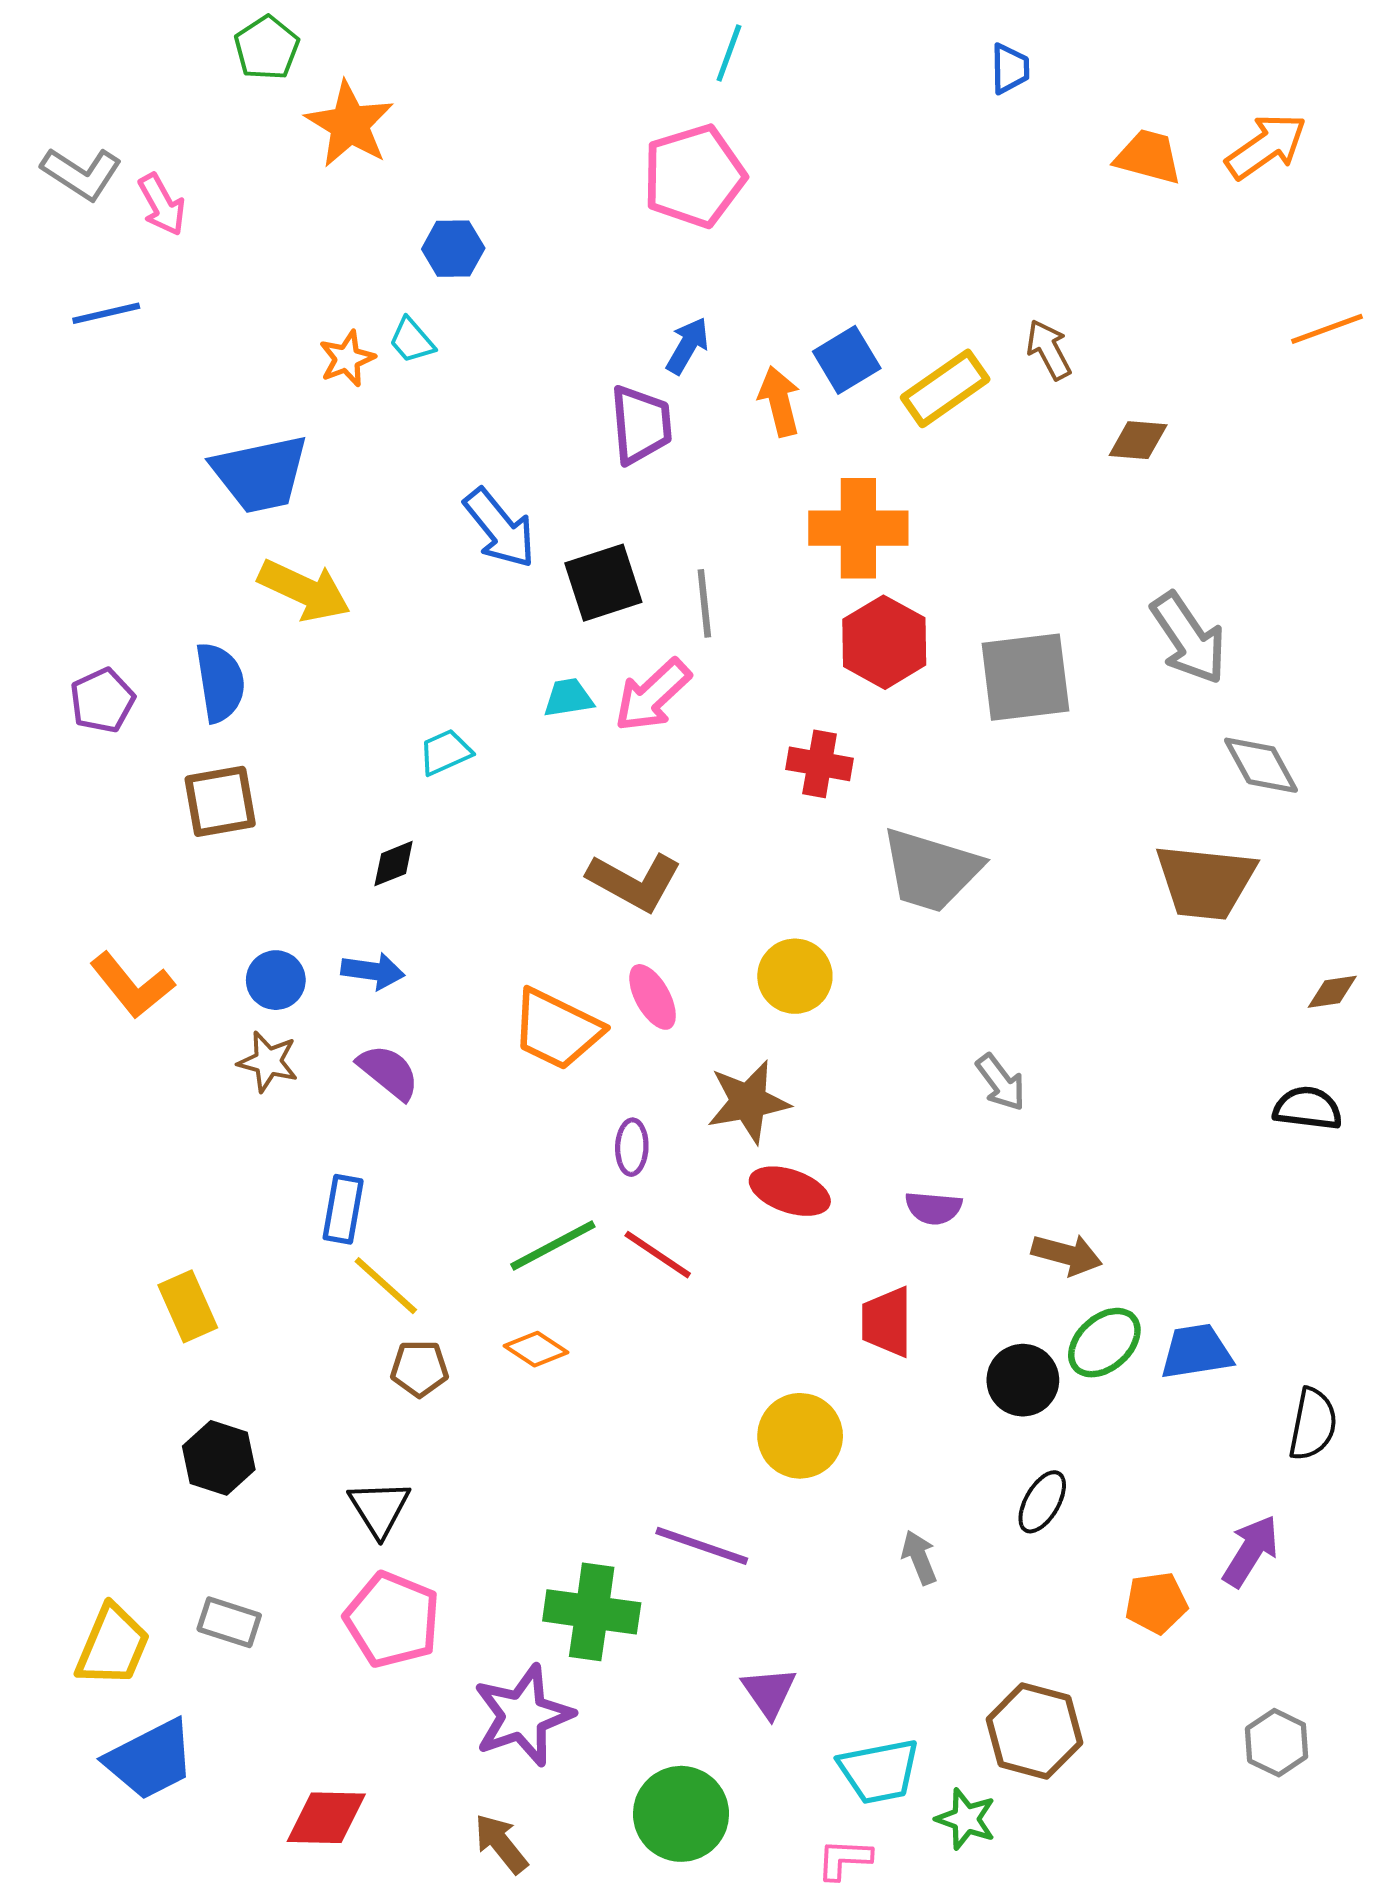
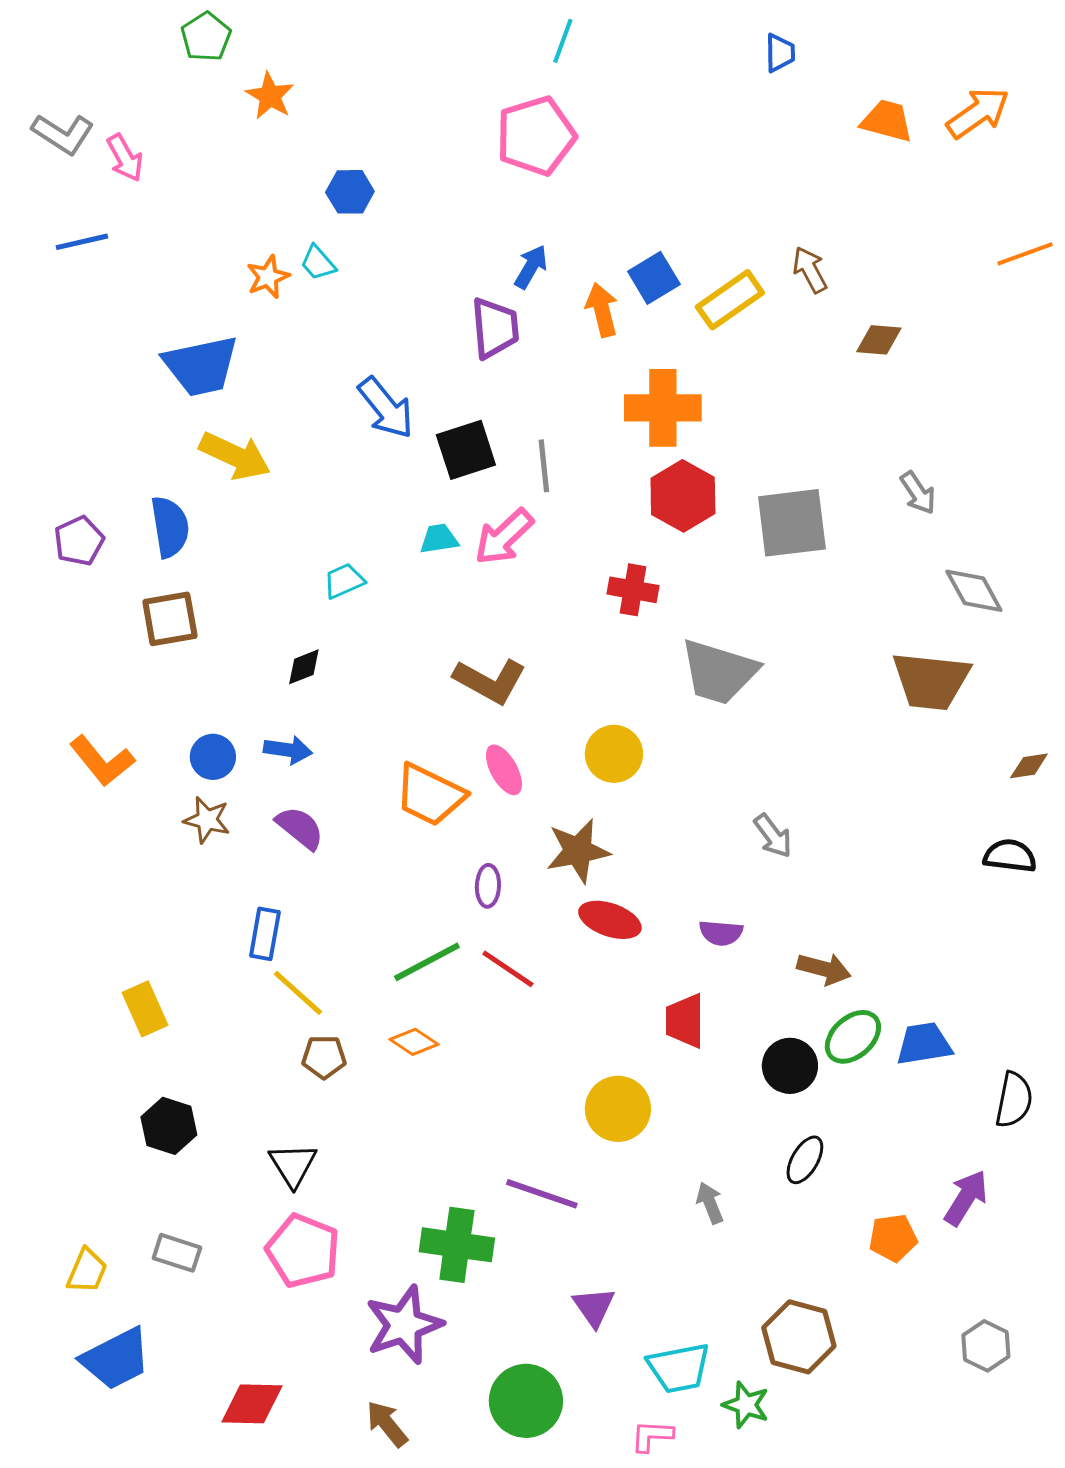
orange star: (350, 124) -> (270, 96), size x0.7
gray arrow: (1189, 638) -> (918, 493), size x0.6
yellow trapezoid: (113, 1646) -> (87, 1271), size x0.7

